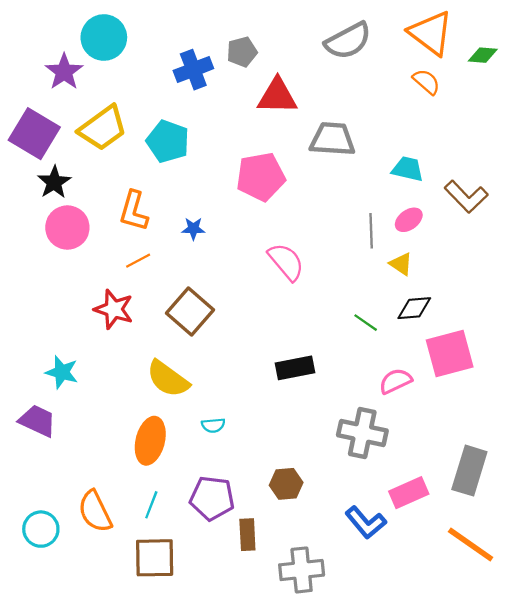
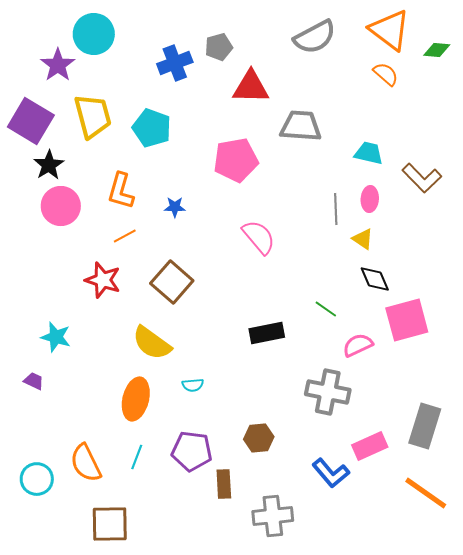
yellow trapezoid: (103, 128) -> (93, 116), turned -69
pink ellipse: (409, 220) -> (370, 199), turned -50
black diamond: (414, 308) -> (375, 279), turned 72
green line: (366, 323) -> (326, 309), moved
purple trapezoid: (38, 421) -> (34, 381), size x0.6
brown square: (155, 558) -> (110, 524), moved

